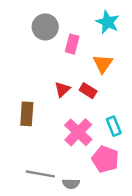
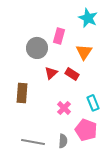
gray circle: (45, 27) -> (37, 48), moved
pink cross: (78, 132) -> (64, 108), size x0.6
gray semicircle: (71, 184) -> (63, 141), moved, turned -88

